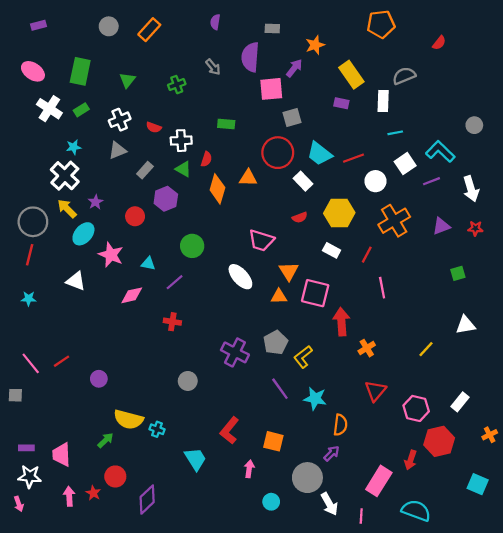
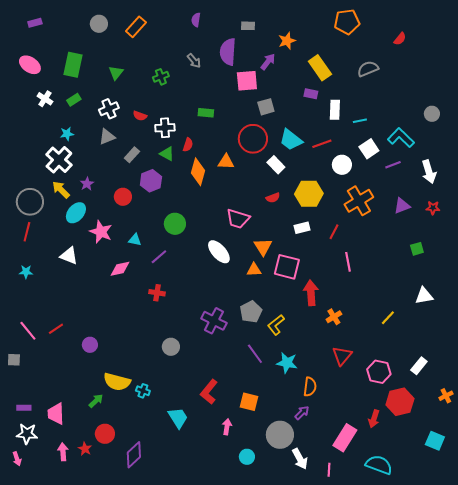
white rectangle: (383, 101) -> (335, 110), moved
white cross: (49, 109) -> (45, 99), size x0.7
white rectangle: (332, 250) -> (302, 228), turned -42

